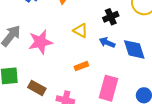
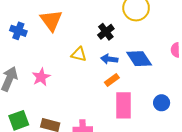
pink star: (40, 42) -> (41, 77), size x0.7
orange rectangle: (81, 66) -> (112, 80), moved

